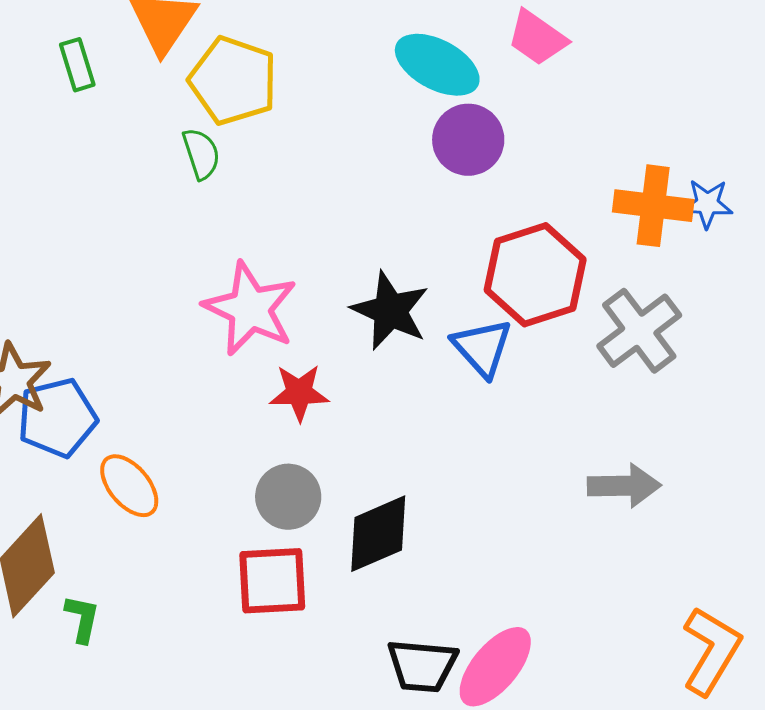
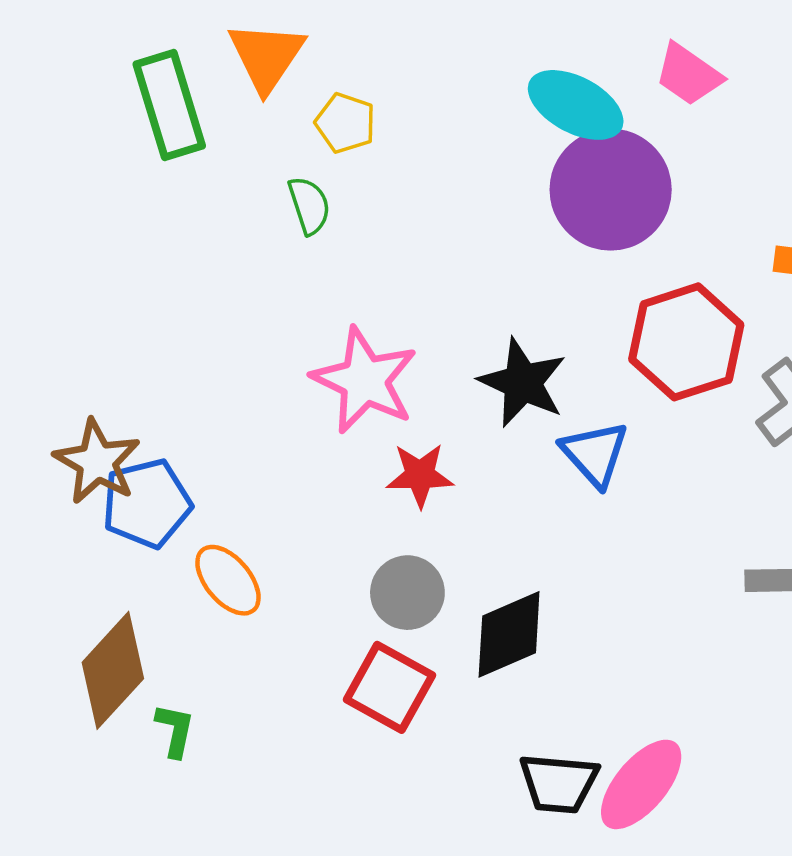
green rectangle: (77, 65) -> (169, 105), size x1.8
yellow pentagon: (233, 81) -> (345, 123), size x0.6
purple circle: (468, 140) -> (611, 190), size x1.5
blue triangle: (482, 348) -> (595, 454), moved
red square: (272, 581) -> (389, 687), turned 32

